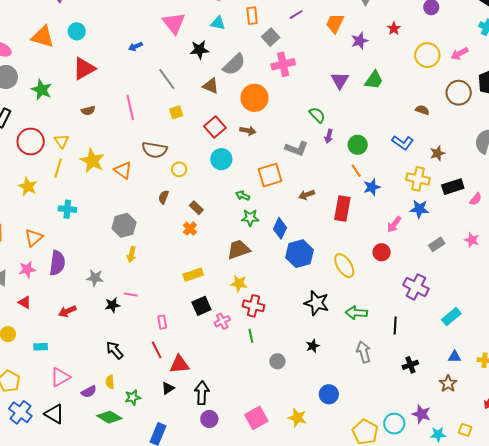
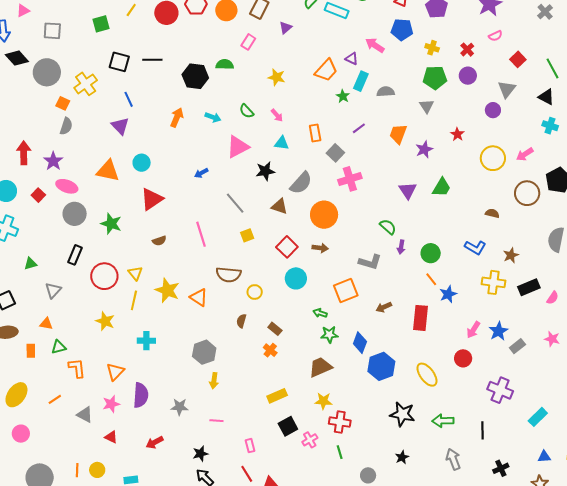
pink triangle: (174, 23) -> (238, 147), turned 45
blue star: (419, 209) -> (498, 331), moved, turned -30
black star: (112, 305) -> (200, 454), moved

